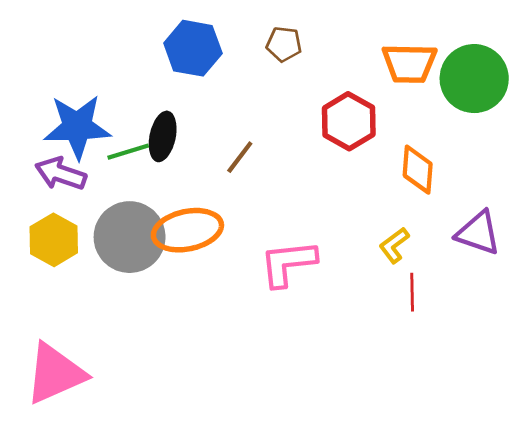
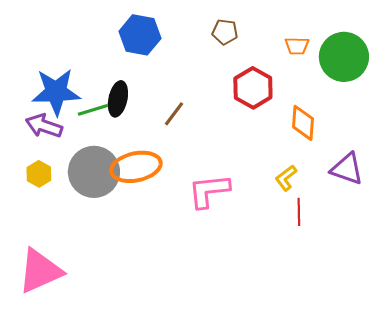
brown pentagon: (284, 44) -> (225, 32), moved
orange trapezoid: (409, 63) -> (297, 46), size x0.6
yellow hexagon: (54, 240) -> (39, 174), size x0.7

